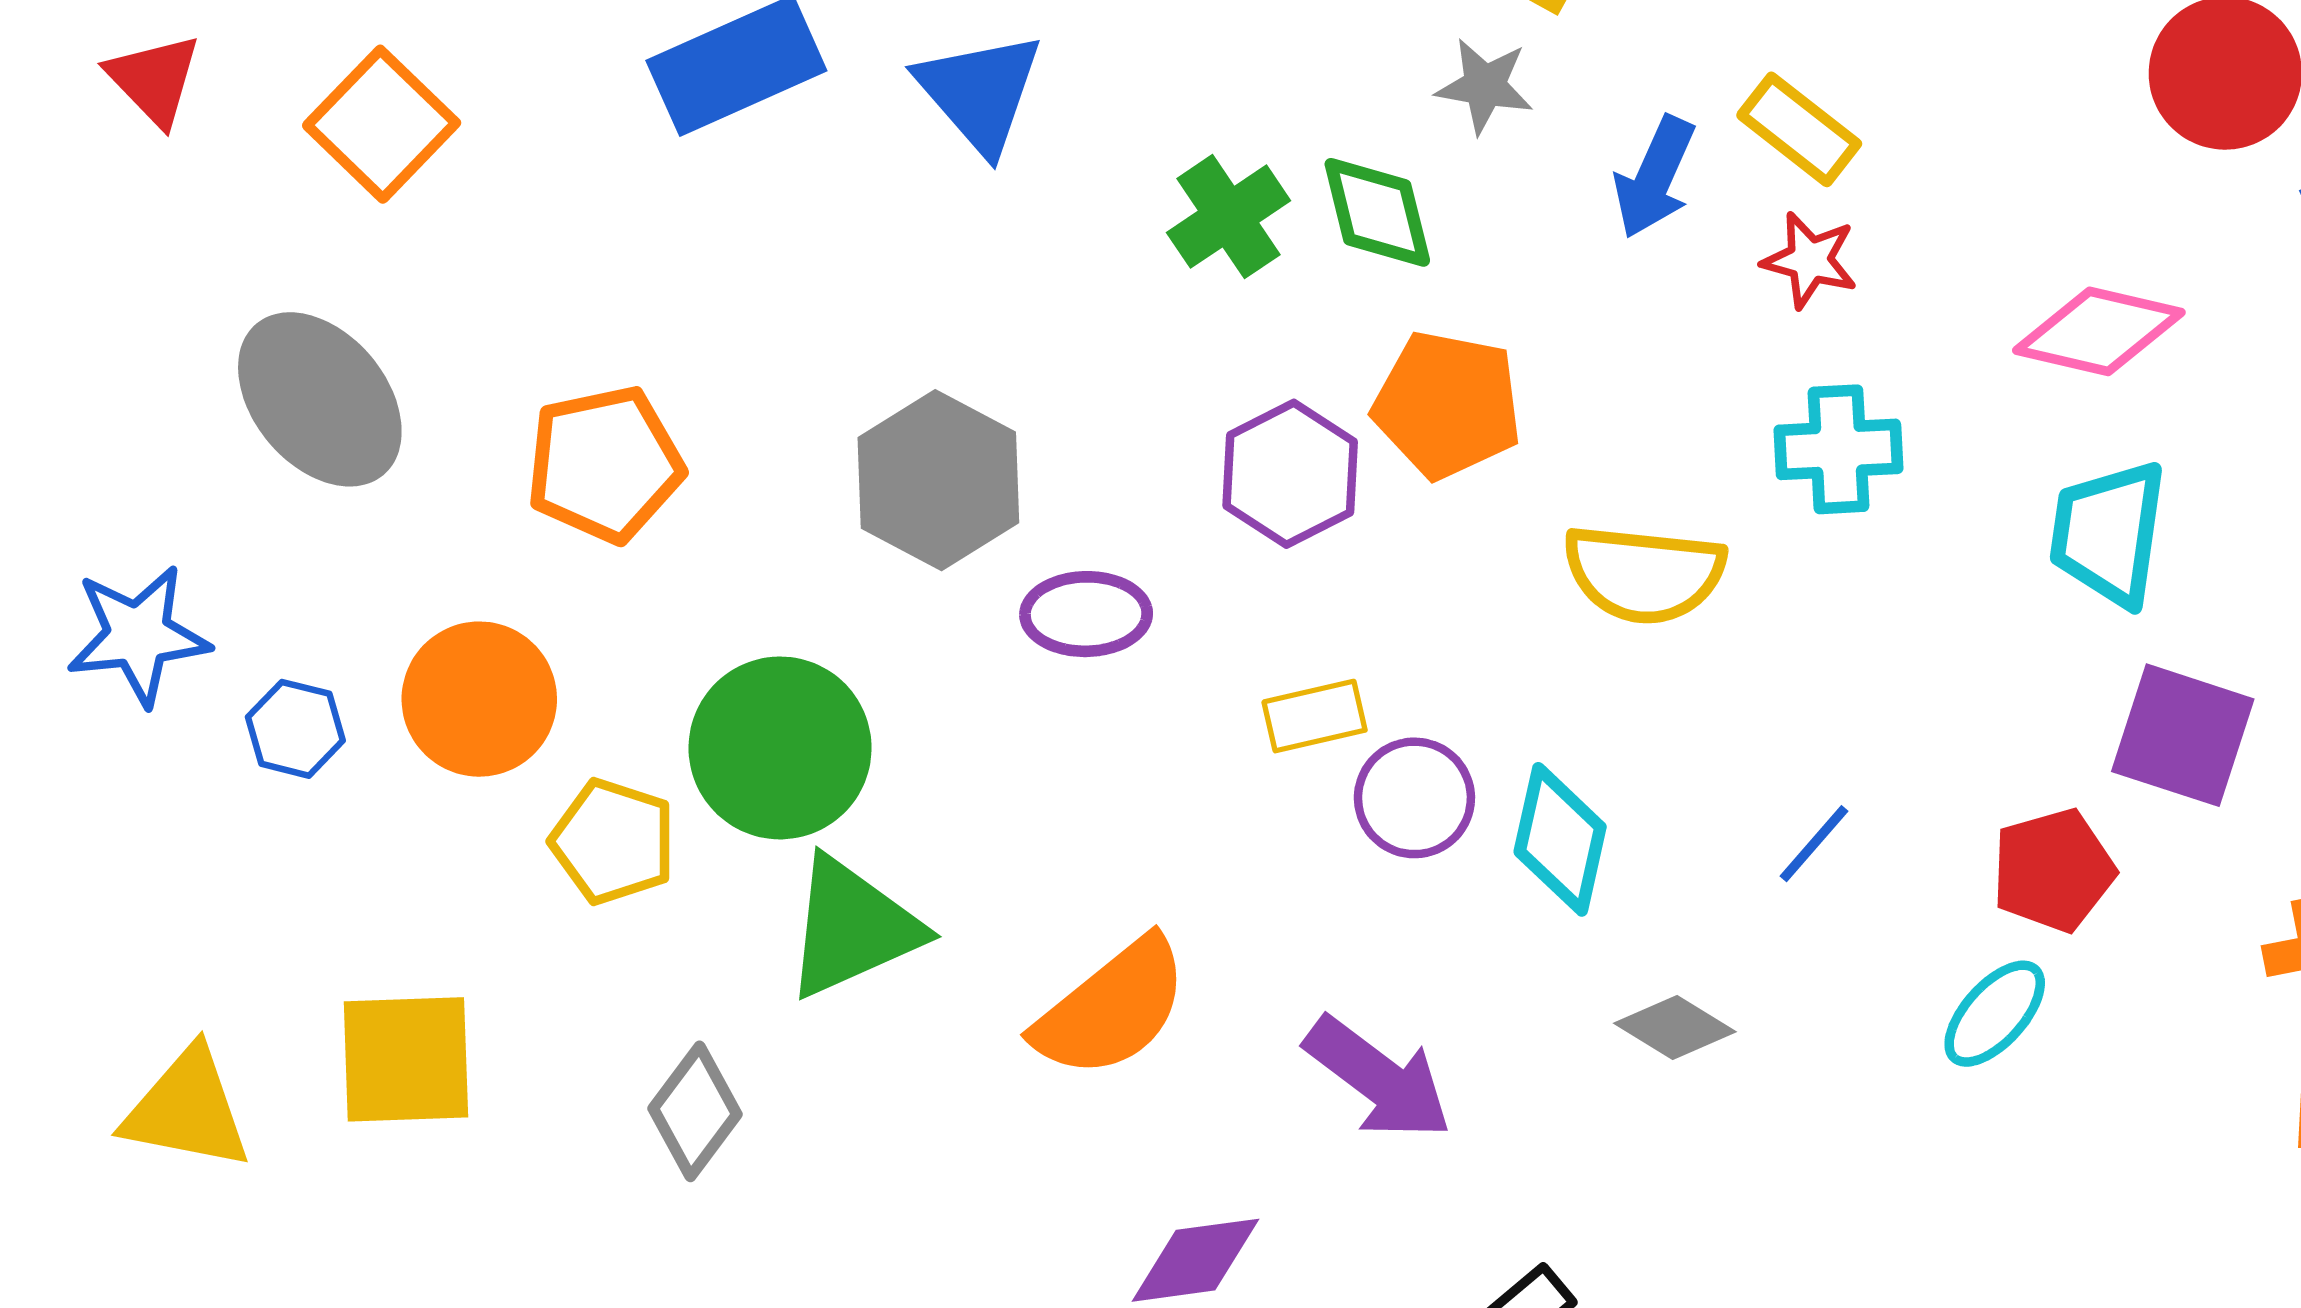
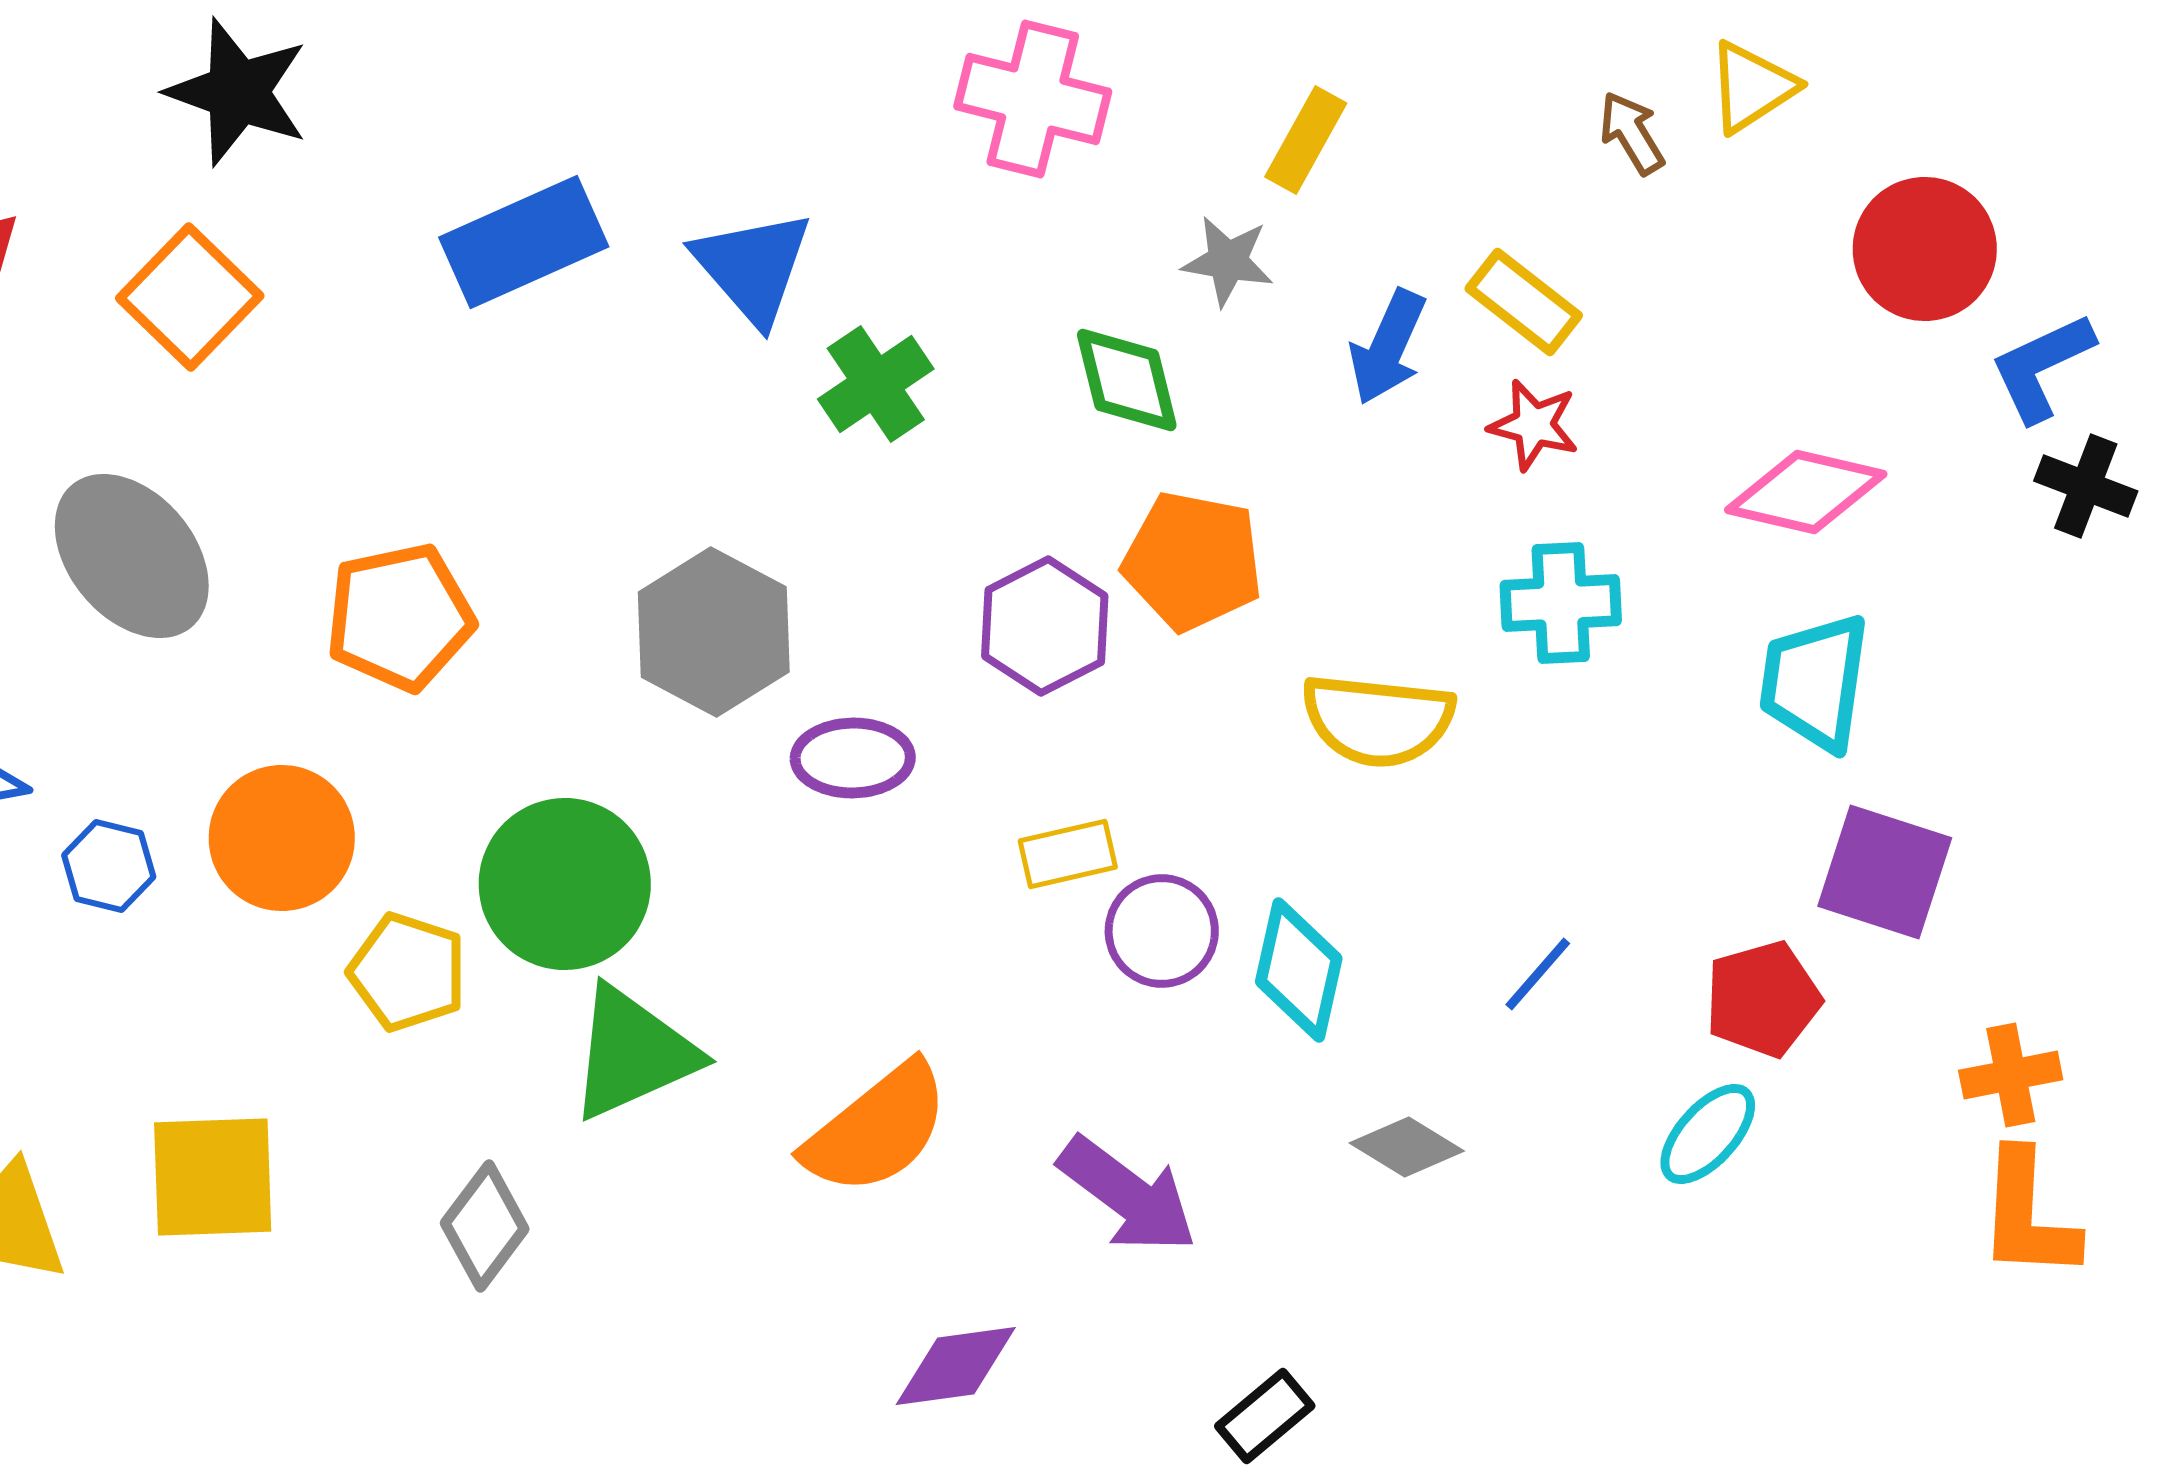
green cross: (1228, 217) -> (876, 384), moved

